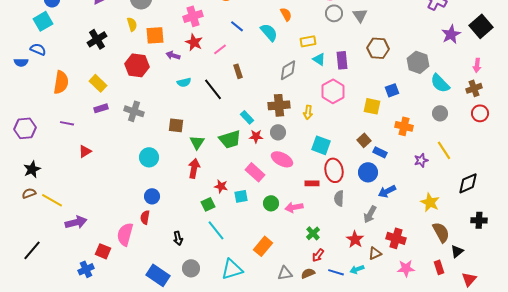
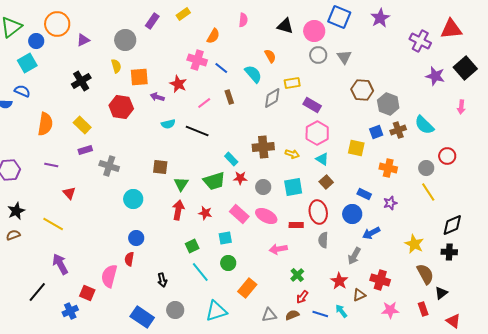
pink cross: (193, 16) -> (197, 60), moved, turned 36
purple star: (451, 34) -> (435, 76), turned -30
pink line: (220, 49) -> (204, 103), moved
cyan triangle: (319, 59) -> (322, 159), moved
purple rectangle: (342, 60) -> (312, 105), moved, turned -54
gray hexagon: (418, 62) -> (388, 104), moved
gray diamond: (288, 70) -> (272, 98), moved
brown rectangle: (238, 71) -> (229, 97), moved
brown cross: (474, 88) -> (398, 130), moved
black line: (213, 89) -> (197, 131), turned -30
gray cross: (134, 111) -> (109, 166), moved
yellow arrow: (308, 112) -> (292, 154), turned -80
gray circle: (440, 113) -> (426, 168), moved
red circle: (480, 113) -> (447, 156), moved
gray circle: (278, 132) -> (263, 187), moved
brown square: (364, 140) -> (326, 182), moved
cyan square: (321, 145) -> (293, 187), moved, turned -30
red triangle: (85, 151) -> (69, 193), turned -40
pink ellipse: (282, 159) -> (266, 216), moved
purple star: (421, 160) -> (390, 203), moved
red star: (221, 186) -> (205, 213), moved
yellow line: (52, 200) -> (53, 224), moved
green circle: (271, 203) -> (228, 263), moved
black cross: (479, 220) -> (449, 252), moved
purple arrow: (76, 222) -> (60, 264), turned -105
black line: (32, 250) -> (37, 292), moved
cyan arrow: (357, 269) -> (341, 311), turned 72
red triangle: (469, 279) -> (453, 321), turned -35

